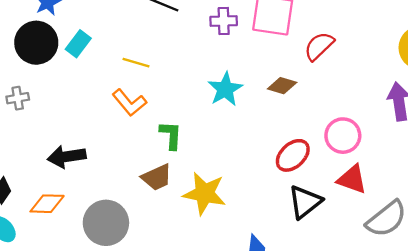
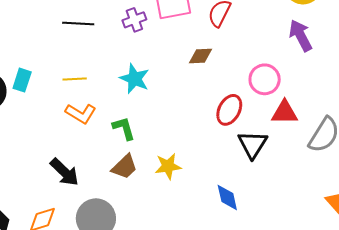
cyan star: (225, 89) -> (134, 79), moved
black arrow: (67, 157) -> (65, 172), moved, turned -108
yellow star: (204, 193) -> (168, 166), size x0.7

